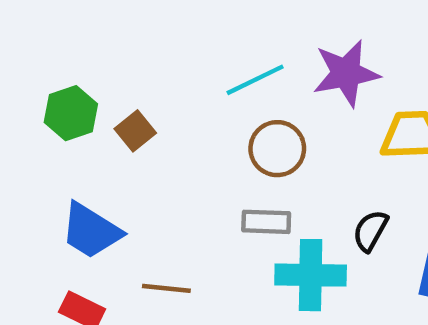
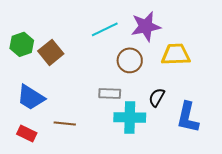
brown square: (135, 131) -> (51, 52), size x1.4
brown circle: (277, 149) -> (130, 60), moved

